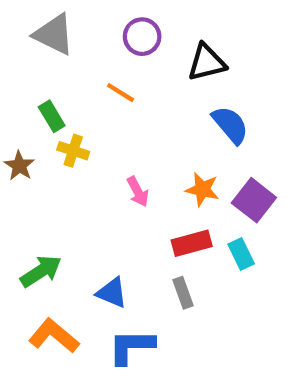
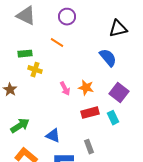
black triangle: (207, 62) -> (118, 29), moved
green rectangle: (52, 116) -> (25, 54), turned -64
brown star: (19, 166) -> (10, 90), moved
orange star: (202, 189) -> (86, 88), moved
gray rectangle: (183, 293) -> (89, 147), moved

